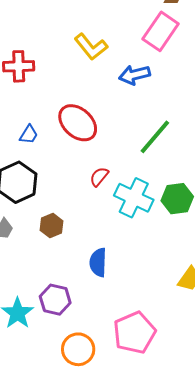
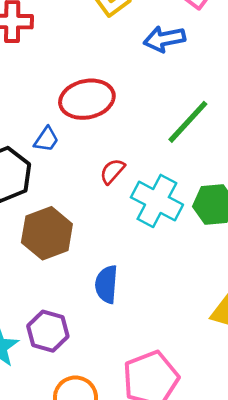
red ellipse: (78, 123) -> (87, 99), turned -57
blue trapezoid: (29, 135) -> (46, 139), moved
brown hexagon: (51, 226) -> (47, 233), size x1.6

